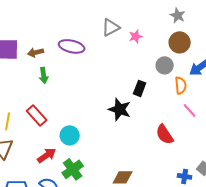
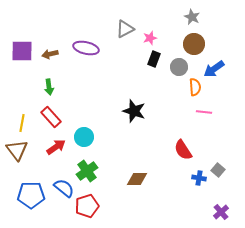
green arrow: (44, 75) -> (49, 87), moved
black rectangle: (140, 88) -> (154, 59), moved
pink line: (190, 110) -> (204, 112), turned -42
red semicircle: (165, 134) -> (183, 150), moved
red arrow: (47, 155) -> (56, 147), moved

